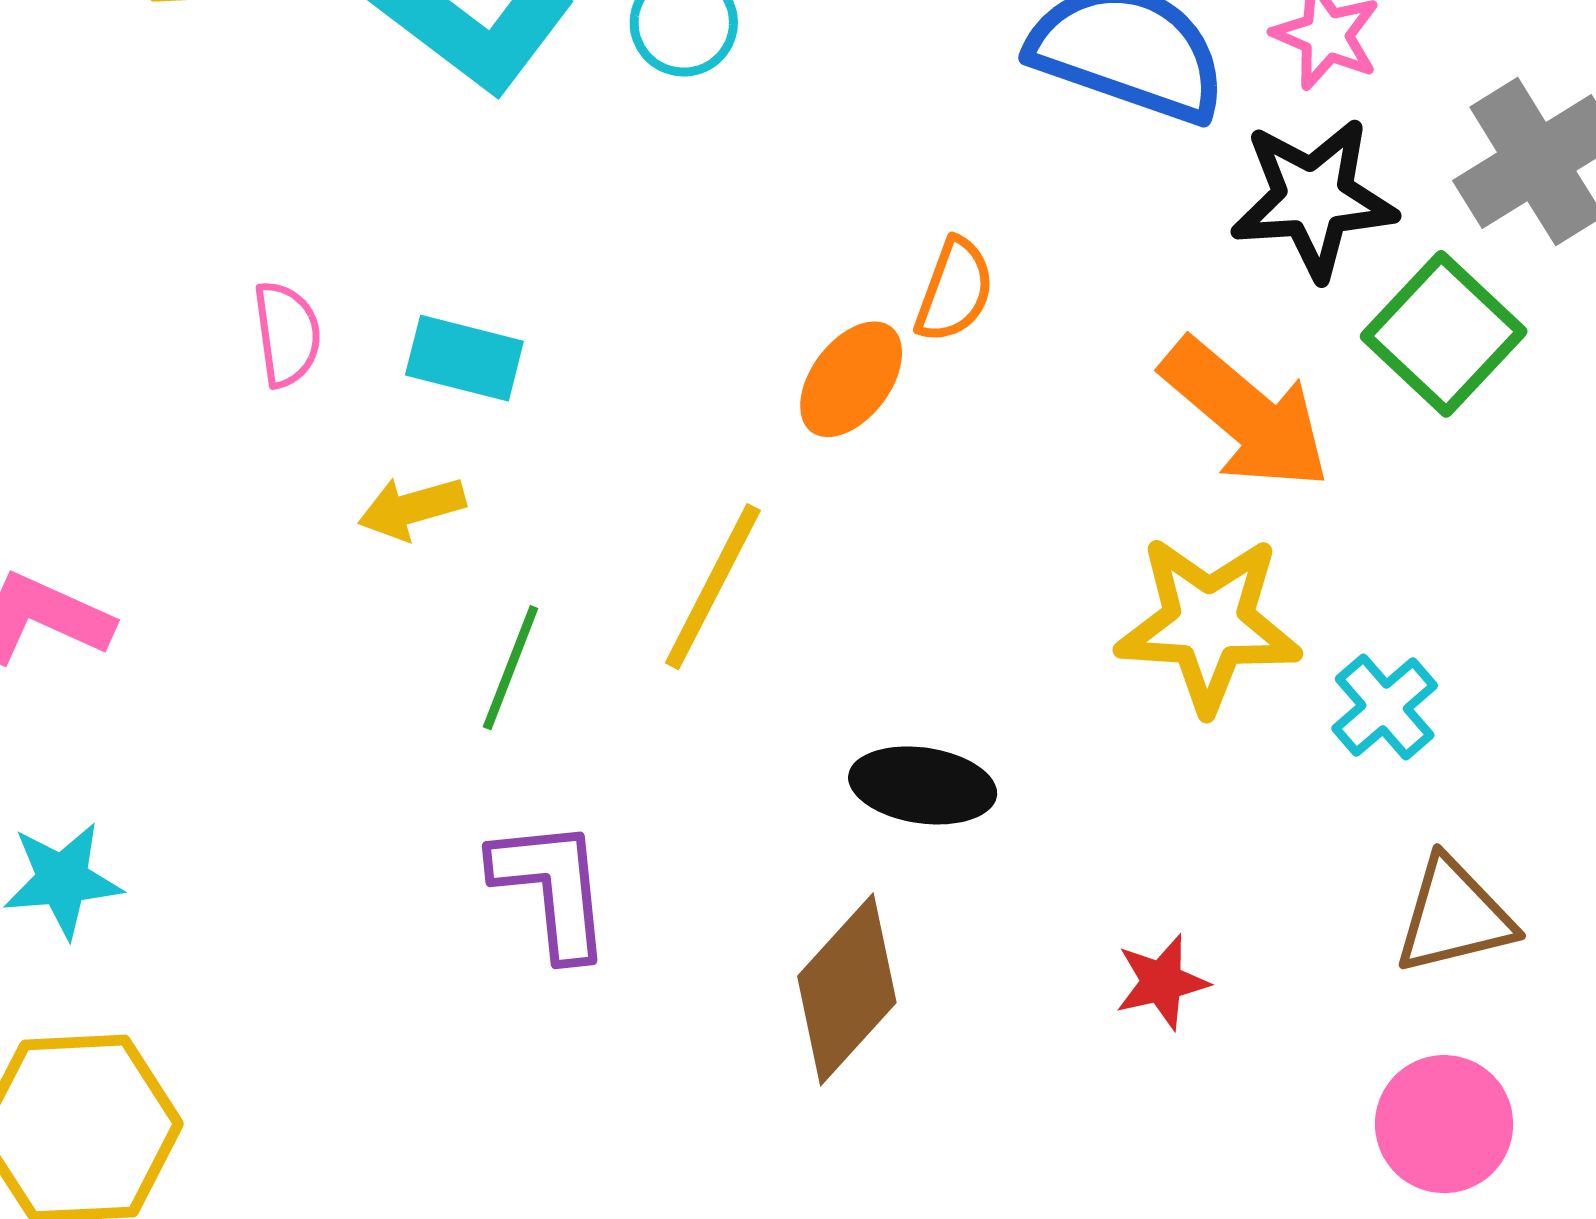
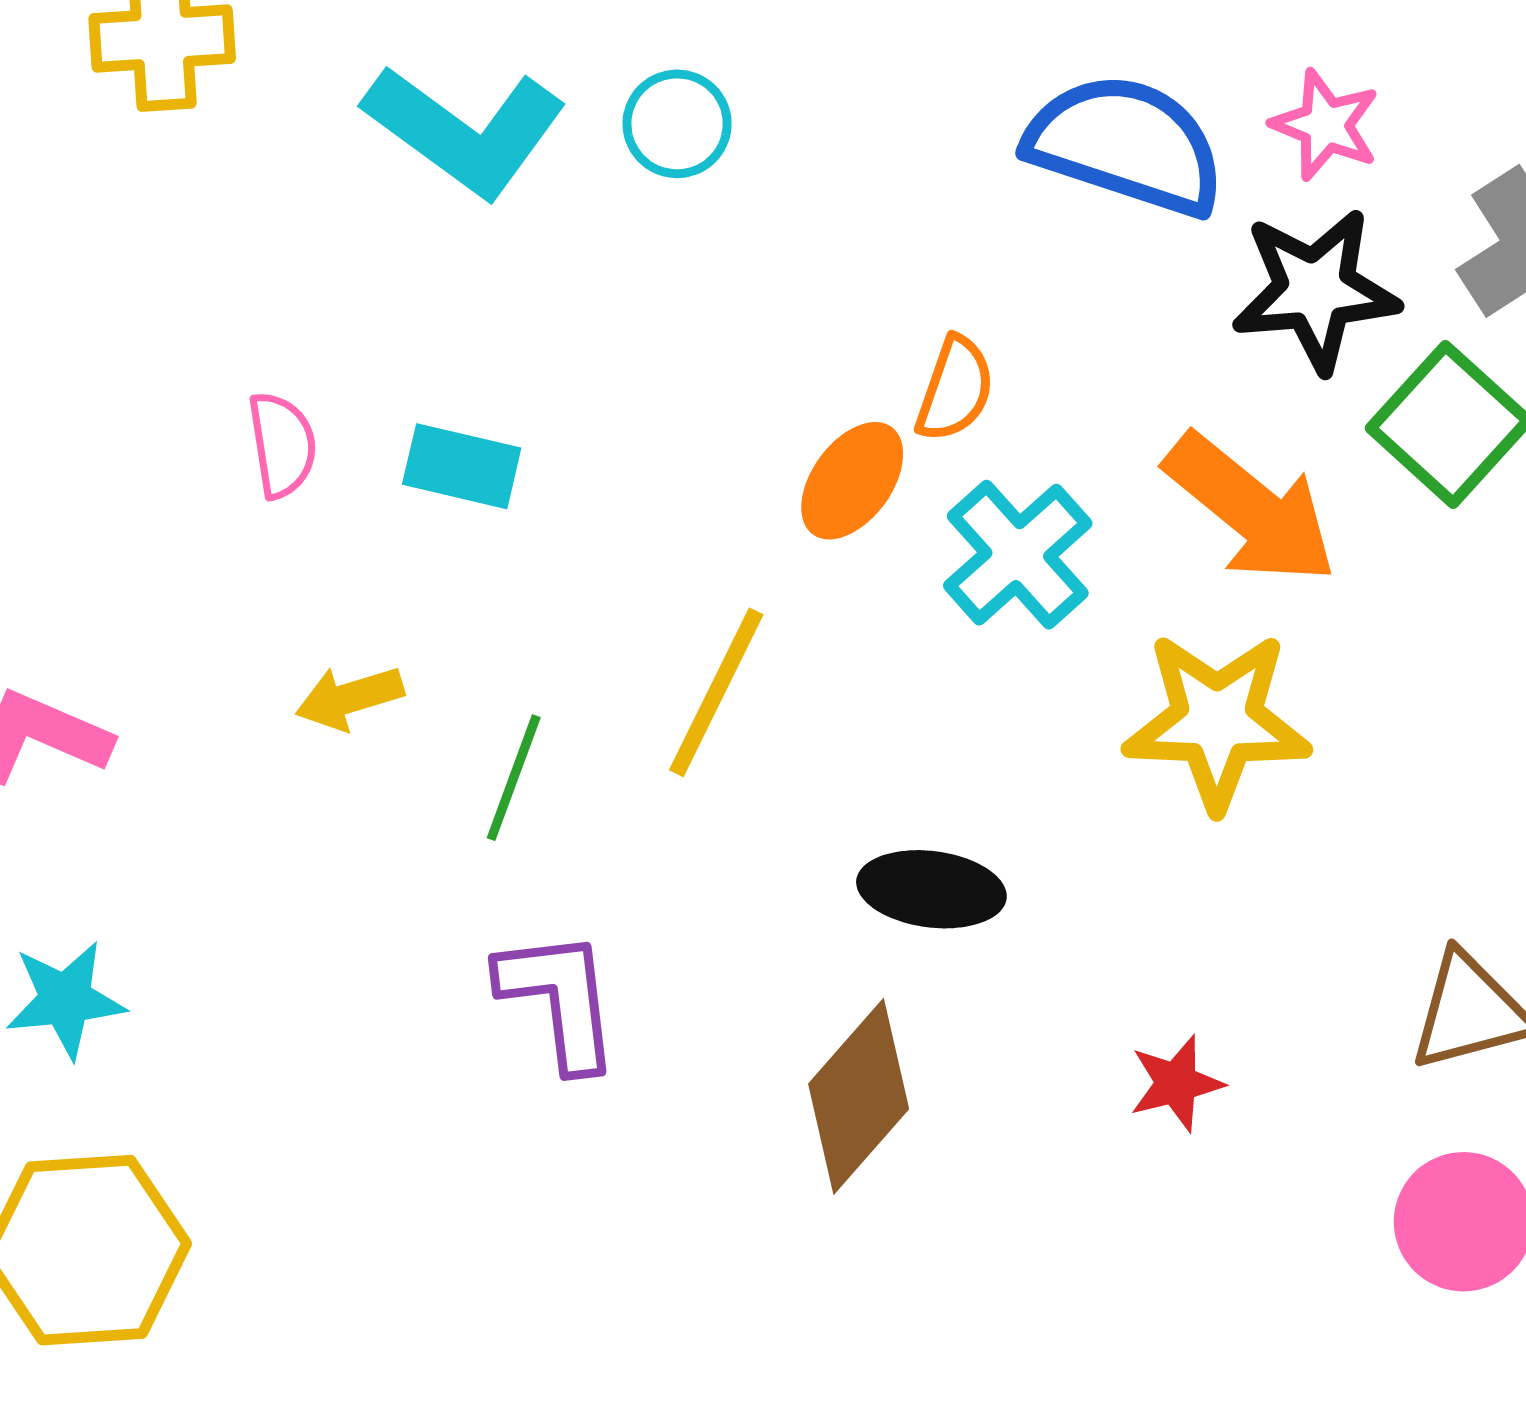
yellow arrow: (412, 508) -> (350, 698), moved
cyan cross: (1385, 707) -> (1018, 555), moved, size x1.4

